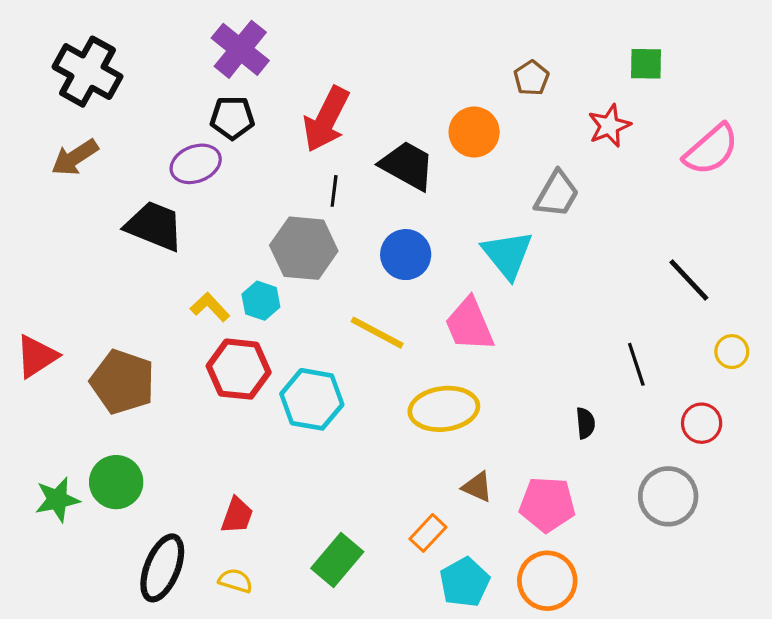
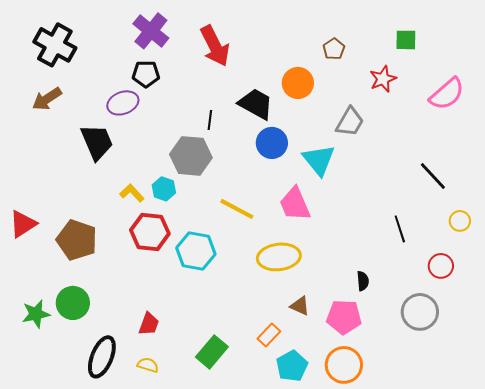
red arrow: (326, 119) -> (215, 46), moved, turned -54
black trapezoid: (154, 226) -> (97, 142), turned 45
blue circle: (406, 255) -> (272, 143), moved
black semicircle: (585, 423) -> (363, 281), moved

